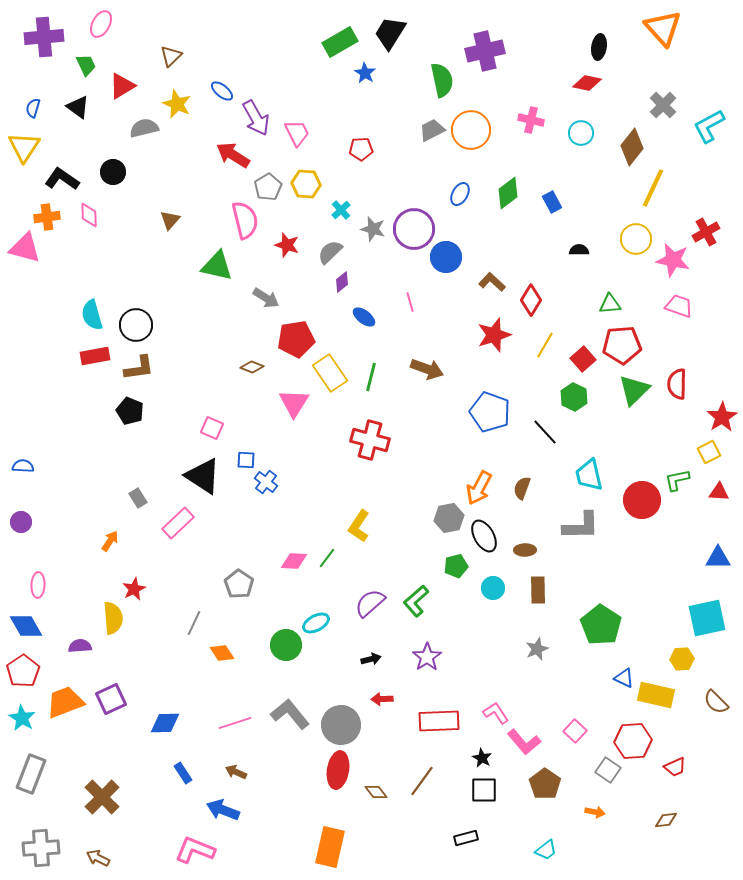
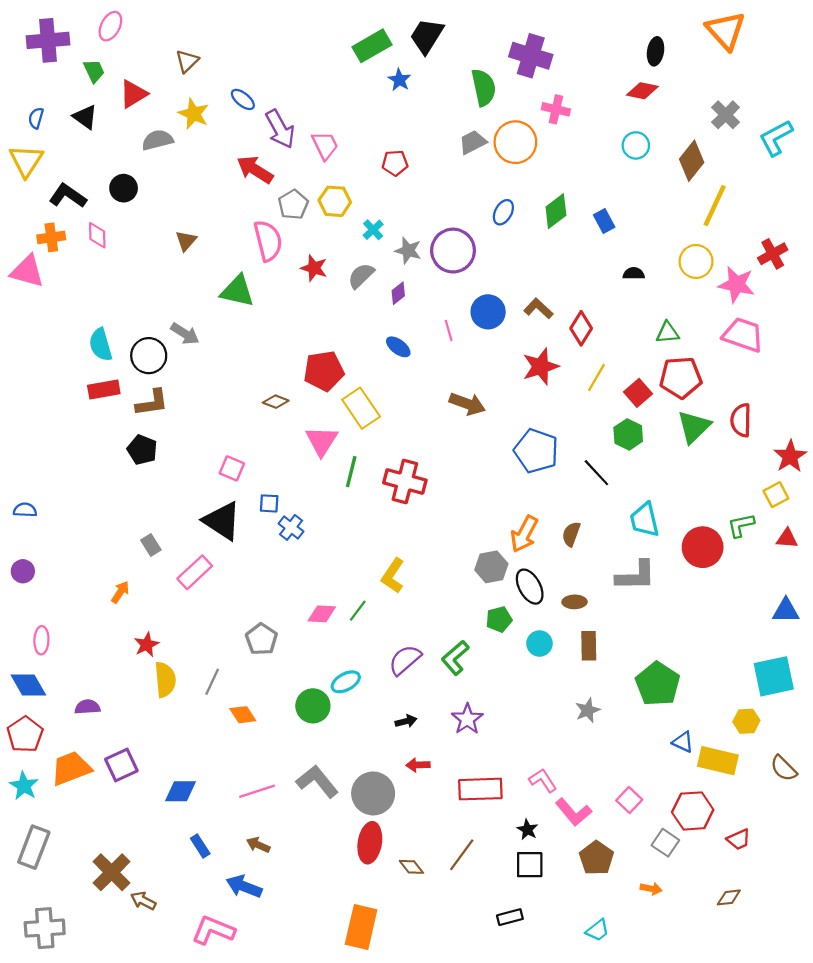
purple cross: (485, 51) -> (531, 56), turned 30
pink cross: (531, 120) -> (556, 109), moved
blue circle: (446, 257) -> (488, 312), moved
purple diamond: (342, 282) -> (398, 293), moved
gray arrow: (266, 298) -> (185, 334), moved
pink trapezoid: (679, 306) -> (743, 335), size x1.4
green line: (371, 377) -> (351, 472), moved
yellow semicircle: (113, 618) -> (165, 680), moved
brown arrow: (98, 858) -> (143, 901), moved

